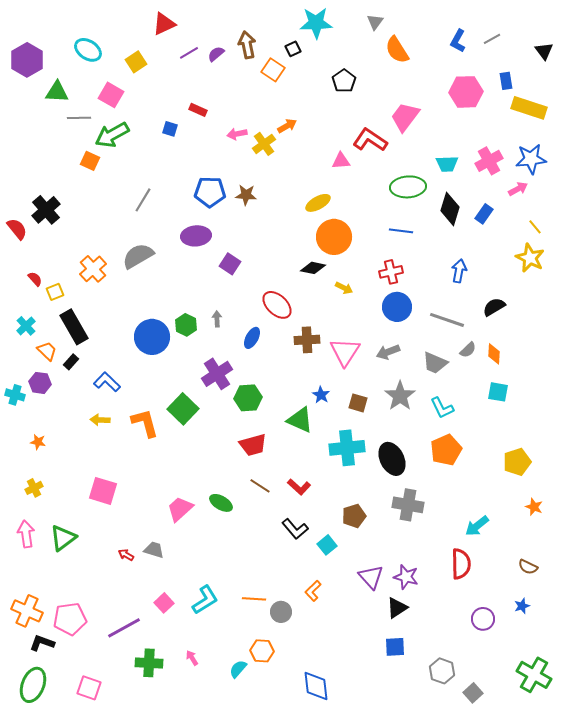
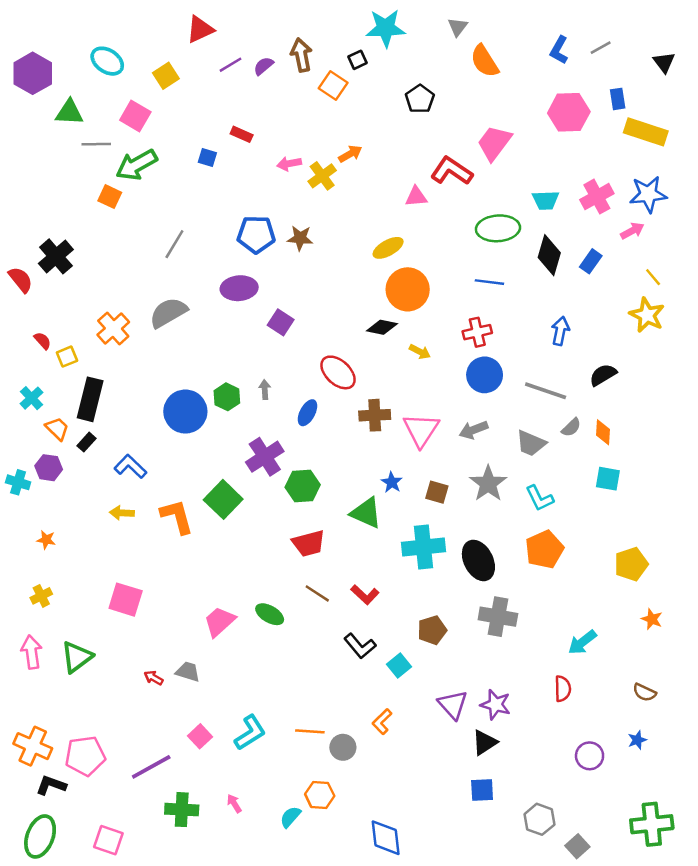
black rectangle: (74, 327) -> (90, 399), turned 44
red semicircle: (461, 564) -> (563, 689), size x0.7
green cross: (534, 675) -> (652, 824), turned -36

